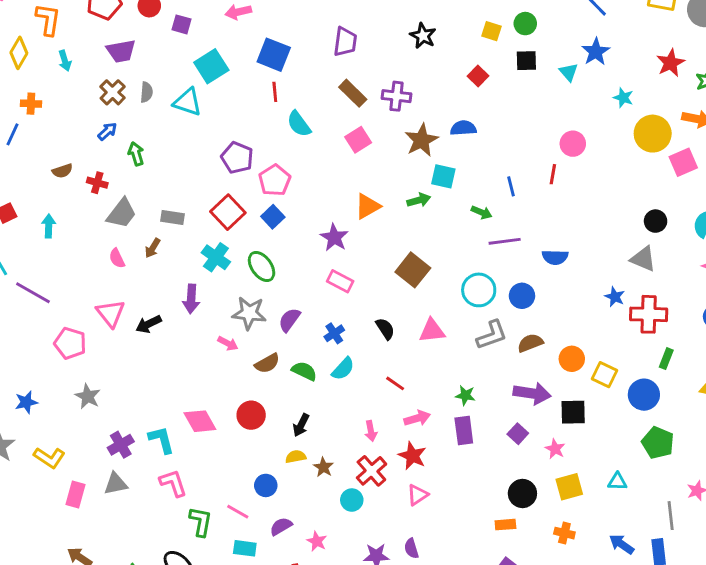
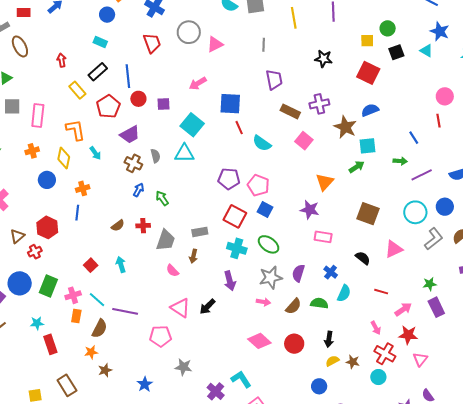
red square: (478, 76) -> (368, 73), size x1.6
pink diamond: (200, 421) -> (259, 341), moved

